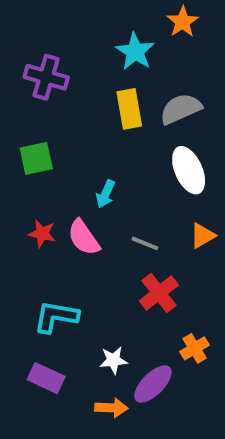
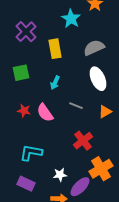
purple cross: (46, 77) -> (26, 32), turned 30
yellow rectangle: (129, 109) -> (55, 49), moved
cyan arrow: (105, 194) -> (55, 83), moved
gray line: (145, 243) -> (76, 106), moved
orange cross: (195, 348) -> (101, 169), size x1.6

